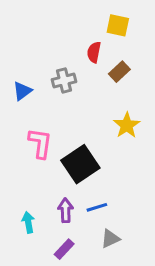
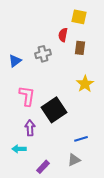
brown rectangle: (119, 72) -> (80, 48), turned -40
blue line: (97, 207) -> (81, 139), moved
purple arrow: (66, 210) -> (30, 128), moved
cyan arrow: (28, 222) -> (19, 149), turned -80

